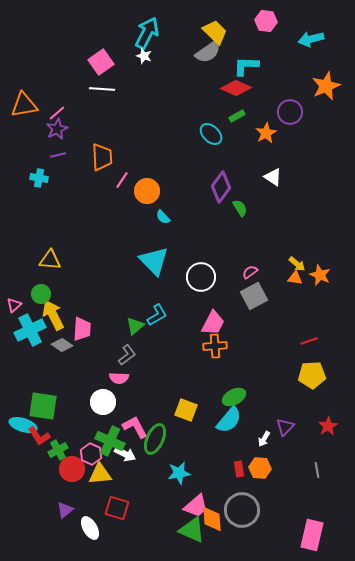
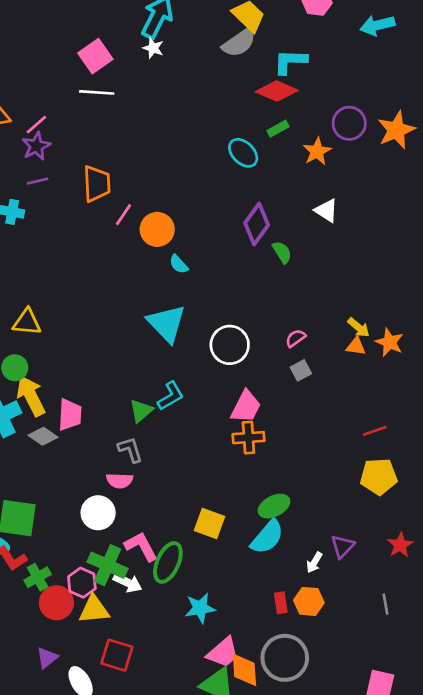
orange star: (326, 86) -> (396, 130), moved
gray square: (254, 296) -> (301, 370), size x0.6
gray L-shape: (127, 355) -> (130, 450), turned -70

